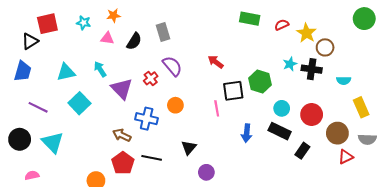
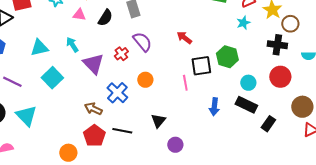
cyan star: (290, 64) -> (243, 23), moved
red circle: (312, 115) -> (280, 77), moved
blue cross: (147, 119) -> (117, 93), turned 30

